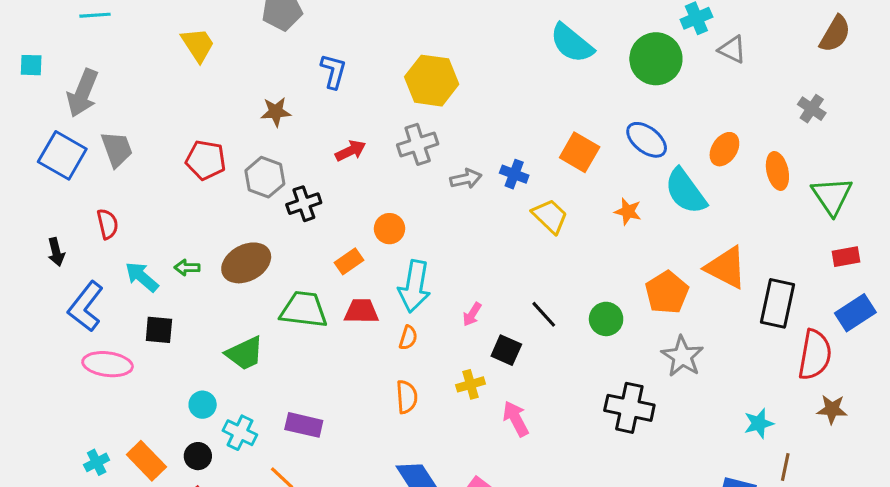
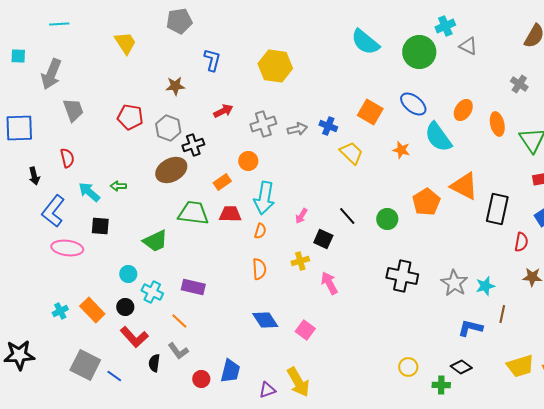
gray cross: (418, 144) -> (263, 124), moved
blue square: (62, 155) -> (19, 128), moved, turned -32
brown ellipse: (246, 263) -> (171, 170), moved
red semicircle: (815, 355) -> (521, 242), size x0.6
gray star: (682, 356) -> (454, 283), moved

